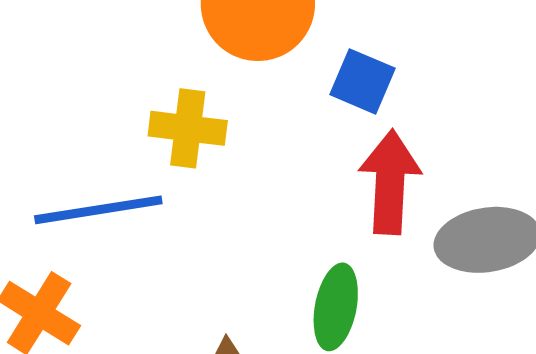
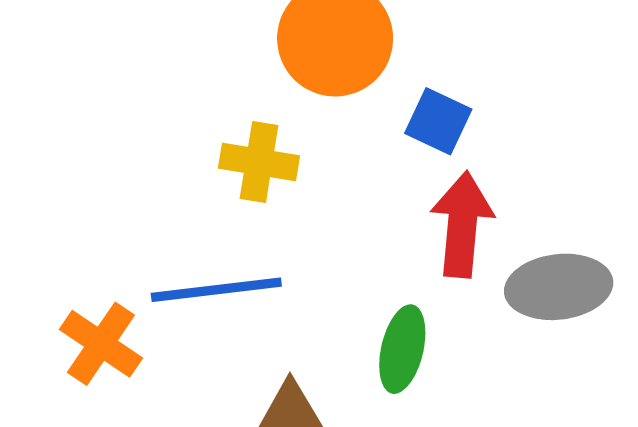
blue line: (98, 210) -> (216, 290), moved

